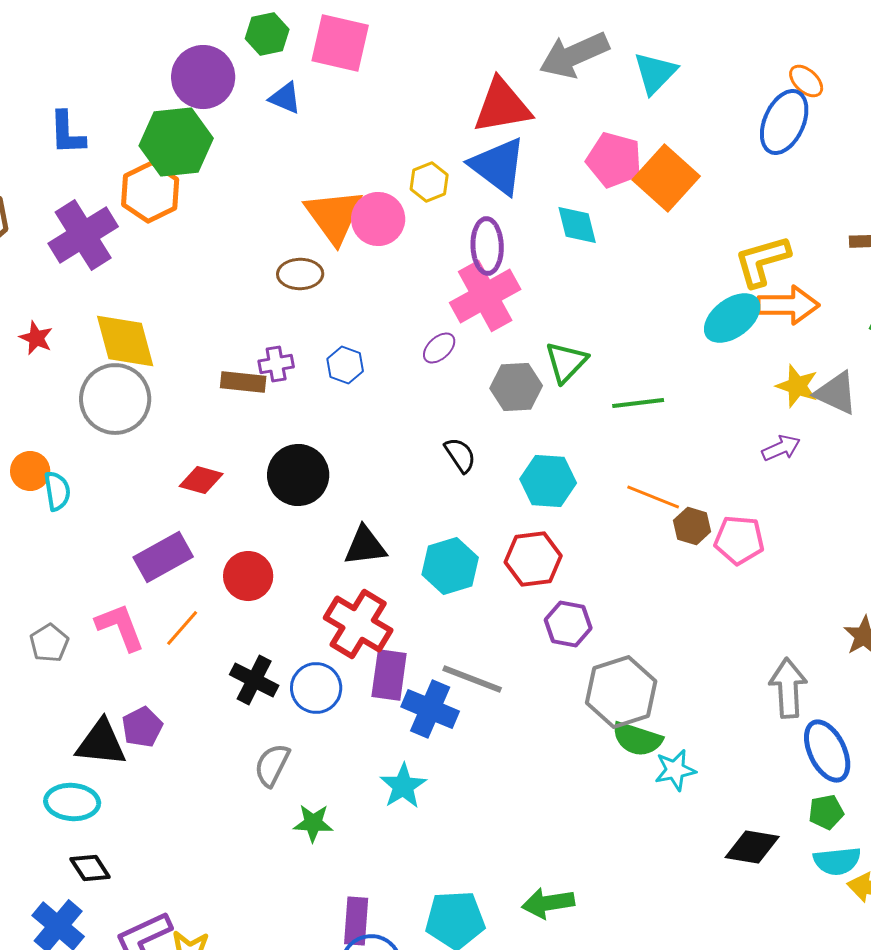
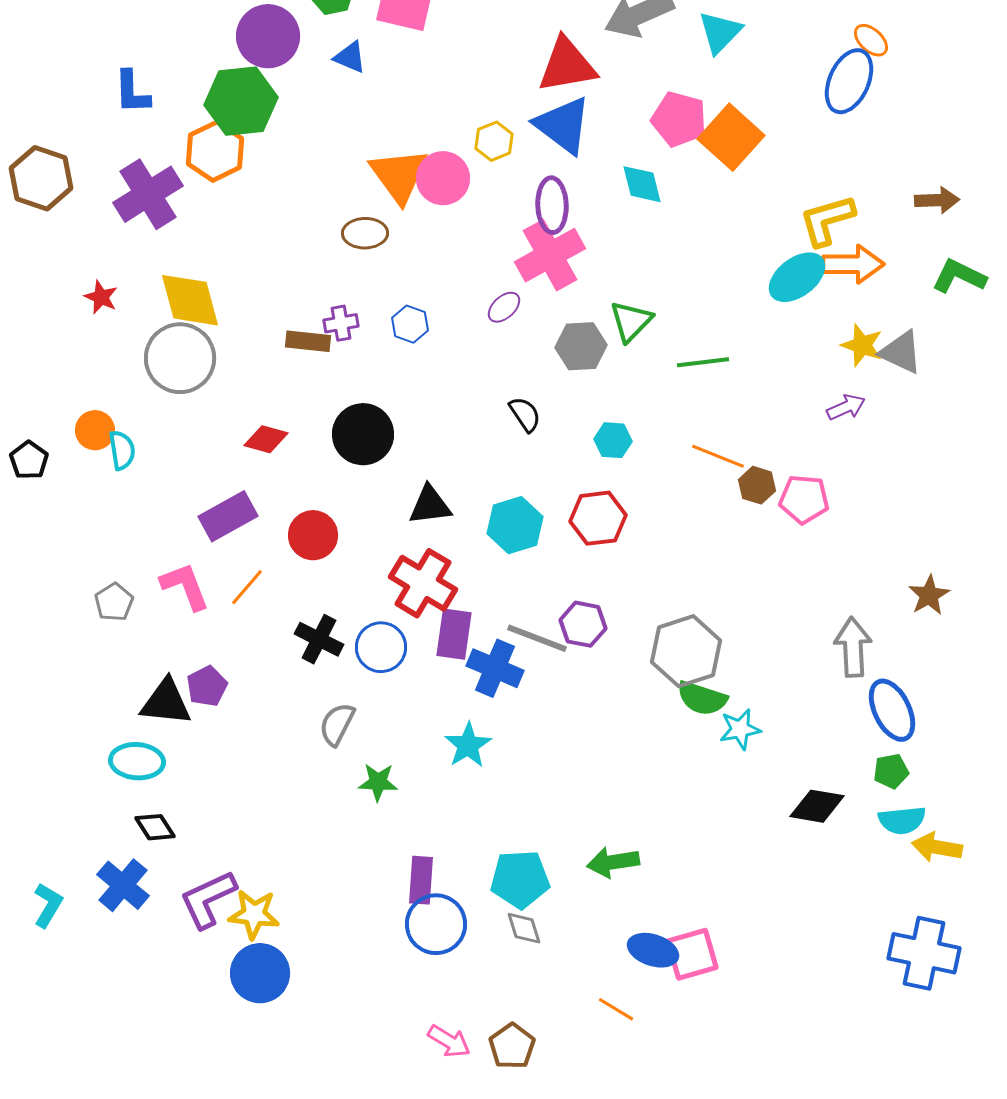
cyan hexagon: (548, 481) -> (613, 440), size x0.7
purple hexagon: (568, 624) -> (583, 624), moved

